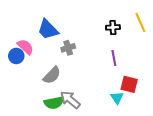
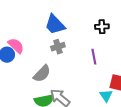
blue trapezoid: (48, 30) -> (55, 25), moved
purple line: (114, 58) -> (94, 57), moved

